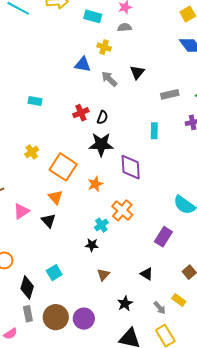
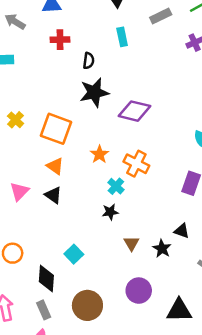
gray arrow: (109, 79) -> (15, 22), moved
red cross: (81, 113) -> (60, 40), moved, turned 35
cyan rectangle: (154, 131) -> (122, 37), moved
purple diamond: (131, 167) -> (135, 111), turned -60
orange star: (95, 184) -> (99, 154), moved
black star: (125, 303) -> (162, 249), moved
gray rectangle: (28, 314) -> (44, 310), moved
purple circle: (84, 319) -> (139, 291), moved

